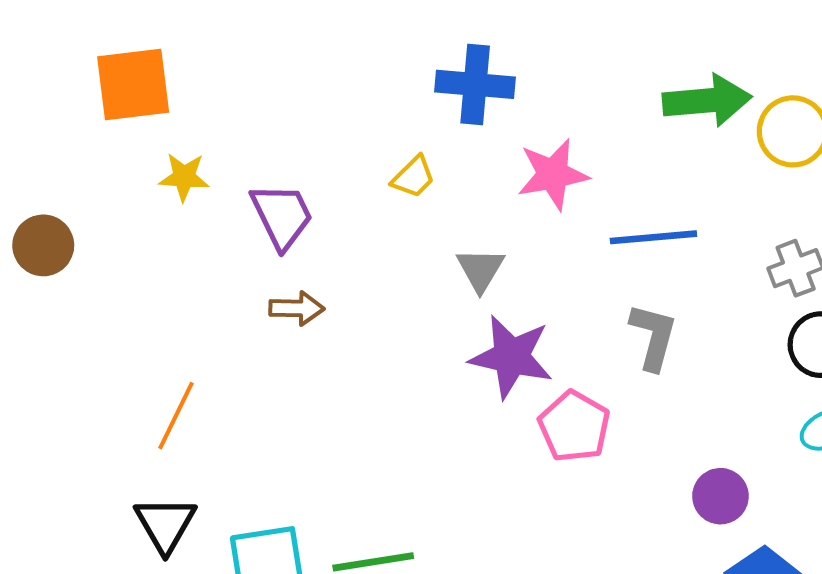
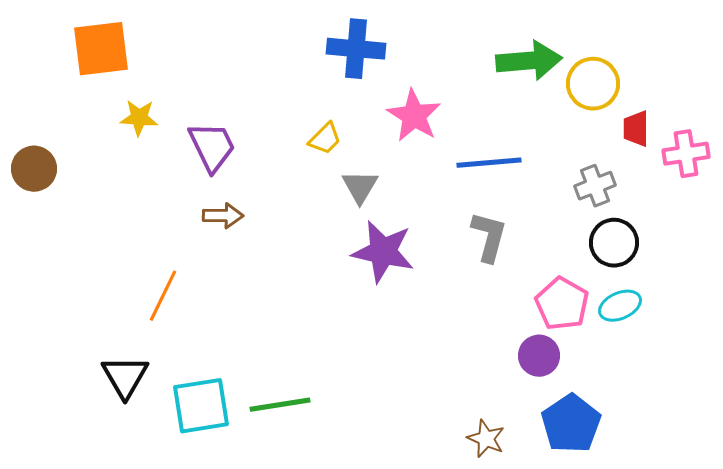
pink star: (553, 174) -> (414, 116), turned -30
yellow trapezoid: (413, 177) -> (325, 139), moved
orange line: (176, 416) -> (163, 296), moved
pink pentagon: (574, 426) -> (562, 304), moved

